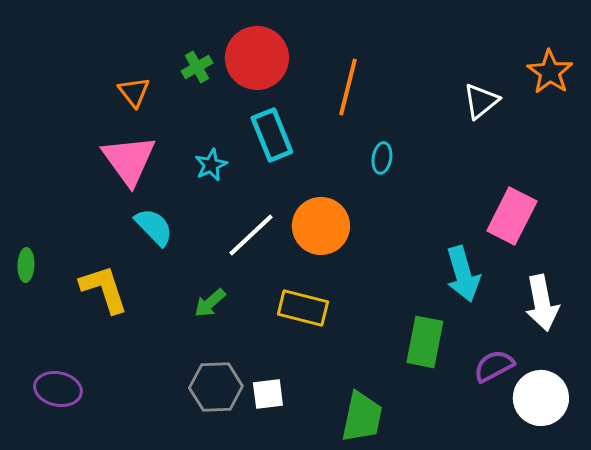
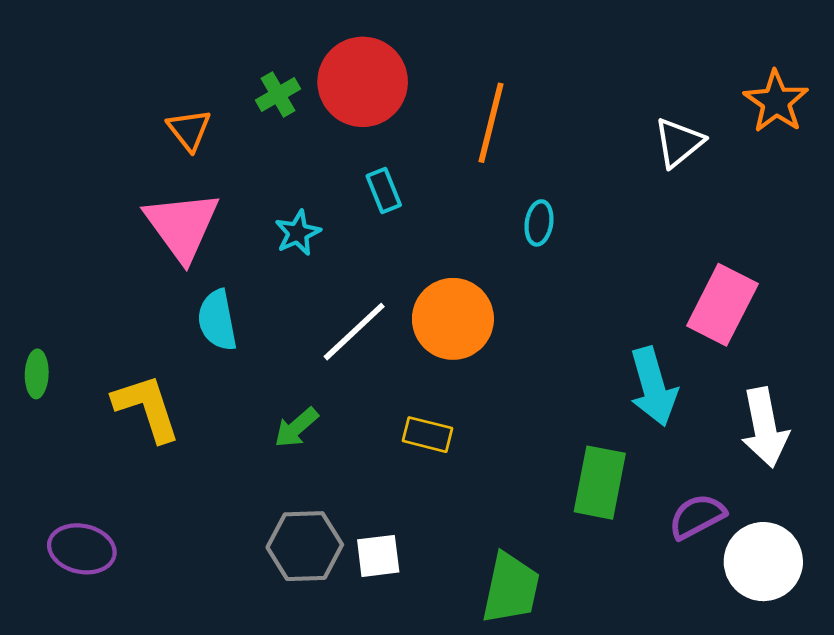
cyan rectangle: (272, 135) -> (384, 190), size x0.6
cyan semicircle: (154, 227) -> (217, 320), turned -147
yellow rectangle: (303, 308) -> (428, 435), size x0.7

